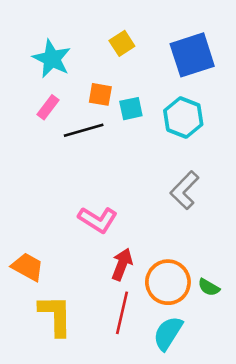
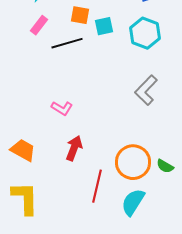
pink L-shape: (98, 220) -> (62, 108), moved, size x0.7
red arrow: (122, 264) -> (74, 148), moved
yellow L-shape: (56, 315) -> (25, 198), moved

